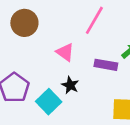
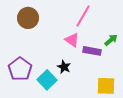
pink triangle: (65, 52) -> (72, 40), moved

